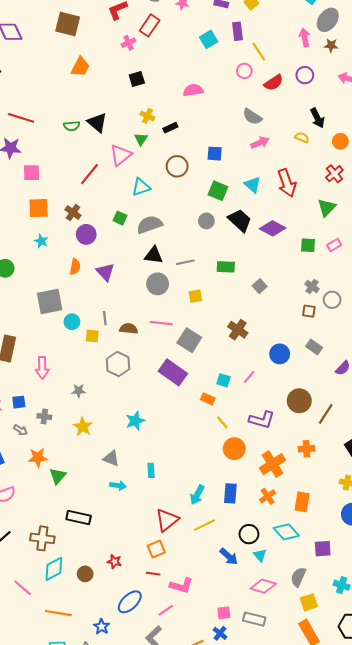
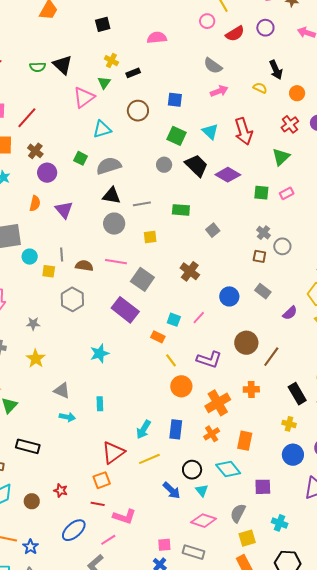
red line: (89, 174) -> (27, 118), moved
cyan star: (135, 421) -> (100, 353), moved
blue star: (102, 627) -> (31, 547), moved

